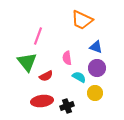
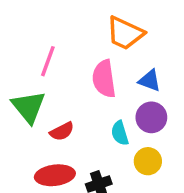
pink semicircle: (67, 58) -> (104, 79), moved, size x1.5
cyan semicircle: (79, 77) -> (120, 133), turned -136

